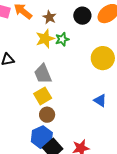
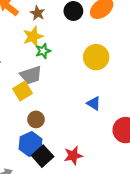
green star: (62, 39) -> (43, 51), moved
gray trapezoid: (43, 74) -> (31, 75), turned -85
yellow square: (43, 96) -> (23, 91), moved

